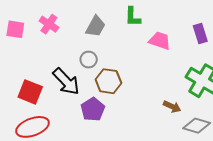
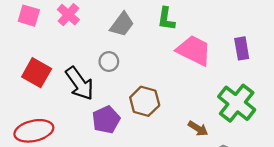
pink trapezoid: (160, 41) -> (194, 50), size x1.4
brown hexagon: (108, 81) -> (145, 101), moved
red square: (30, 92) -> (37, 73), moved

